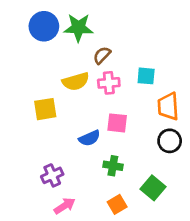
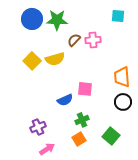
cyan square: (146, 76) -> (118, 16), moved
pink cross: (109, 83) -> (93, 40), moved
yellow square: (45, 109) -> (32, 61), moved, turned -36
green cross: (113, 166) -> (82, 120), turned -32
orange square: (117, 204) -> (79, 139), moved

